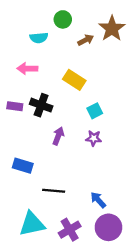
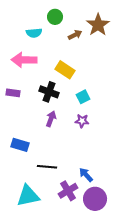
pink arrow: (27, 69) -> (24, 60), size x1.4
black cross: (41, 105) -> (49, 92), moved
purple cross: (70, 230) -> (68, 191), moved

